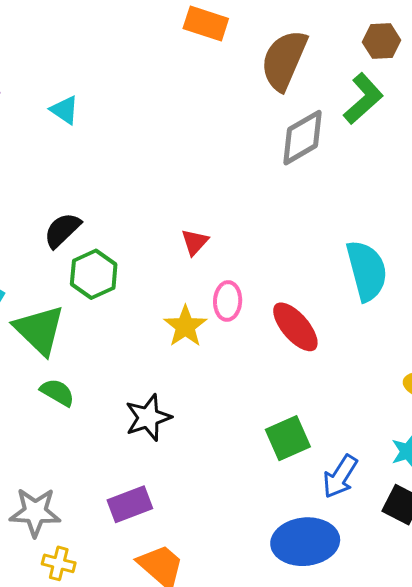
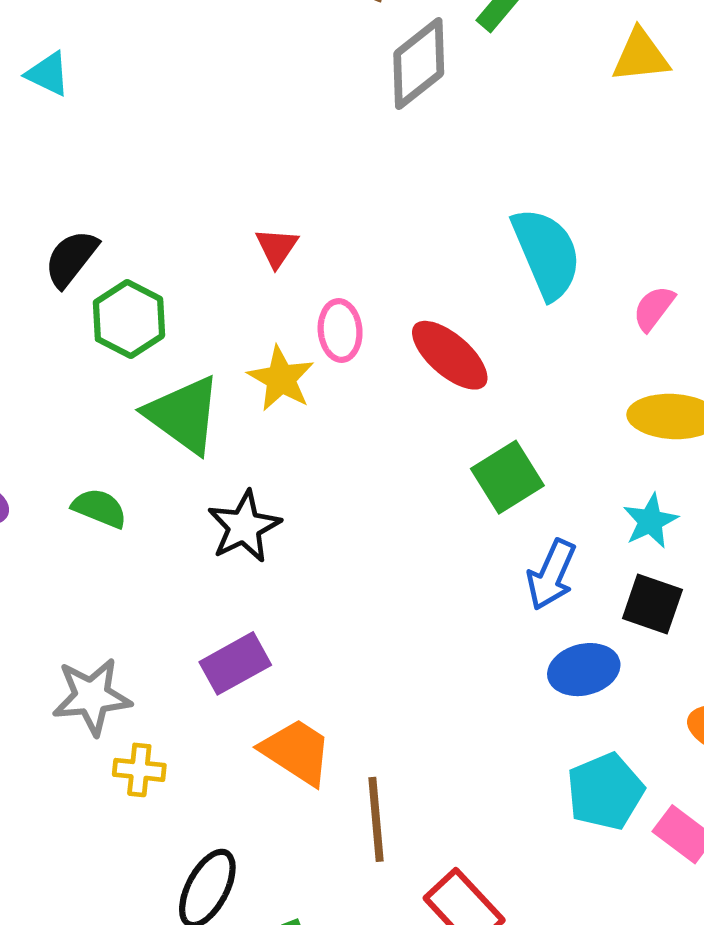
green triangle: (39, 330) -> (184, 415), moved
green square: (288, 438) -> (507, 477), moved
blue ellipse: (305, 542) -> (584, 670), moved, size x0.7

